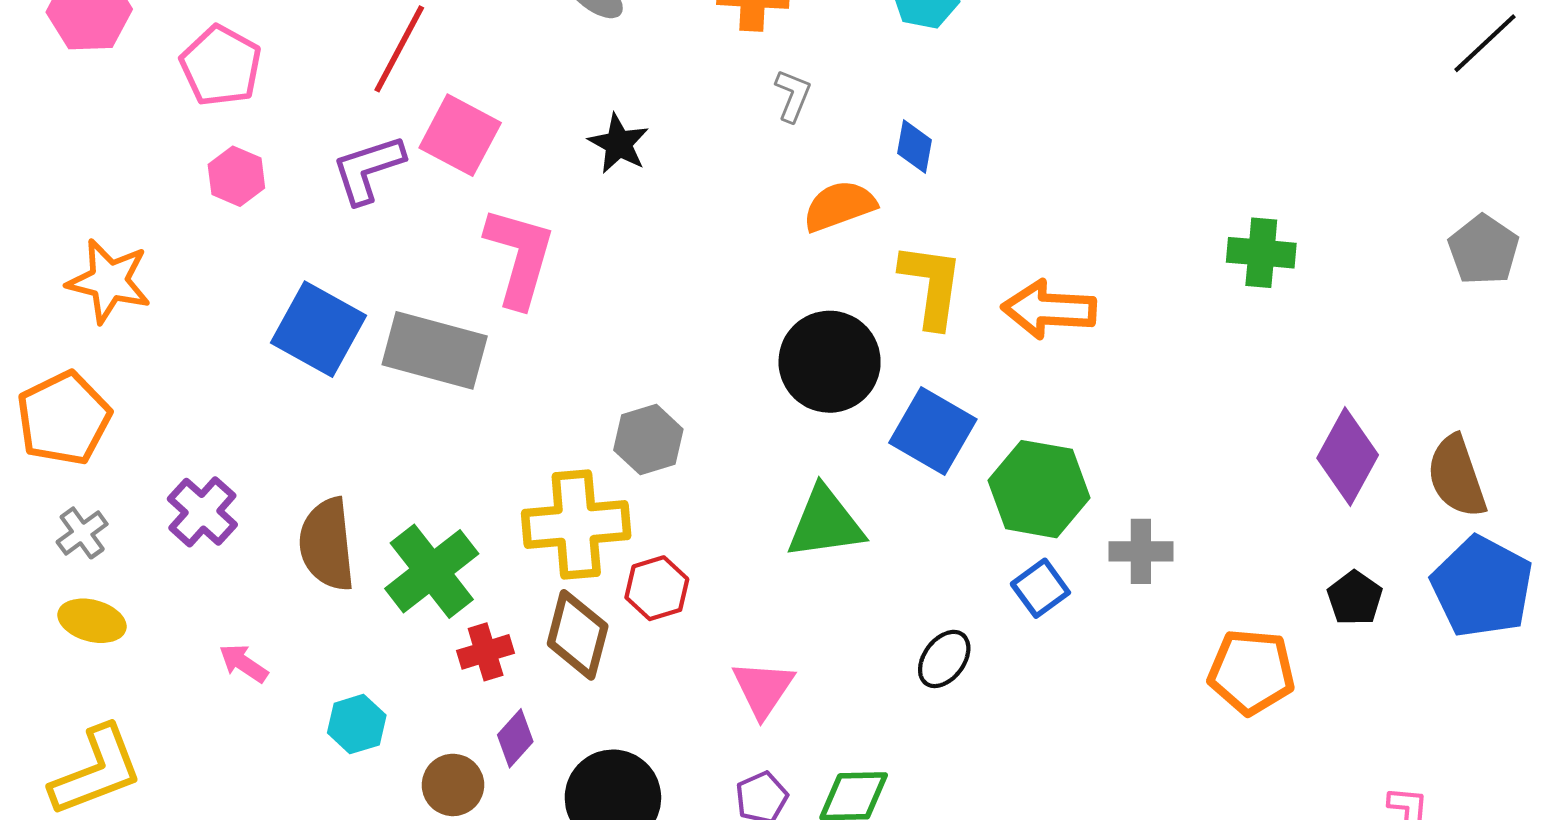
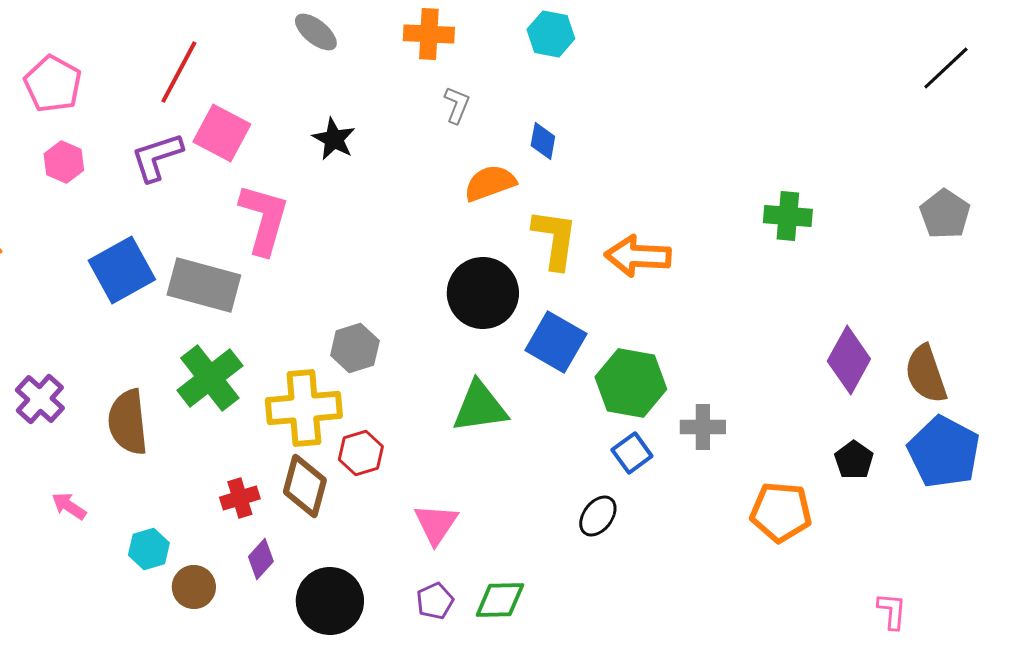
blue square: (319, 329) -> (122, 270), turned 32
green cross: (432, 571) -> (210, 378), moved
black ellipse: (944, 659) -> (598, 516), moved
brown circle: (453, 785) -> (194, 587), moved

